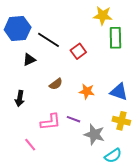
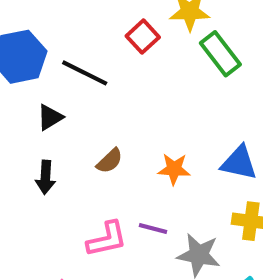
green rectangle: (115, 38) -> (220, 54), turned -30
red square: (78, 51) -> (143, 37), moved
black arrow: (20, 99) -> (46, 177), moved

